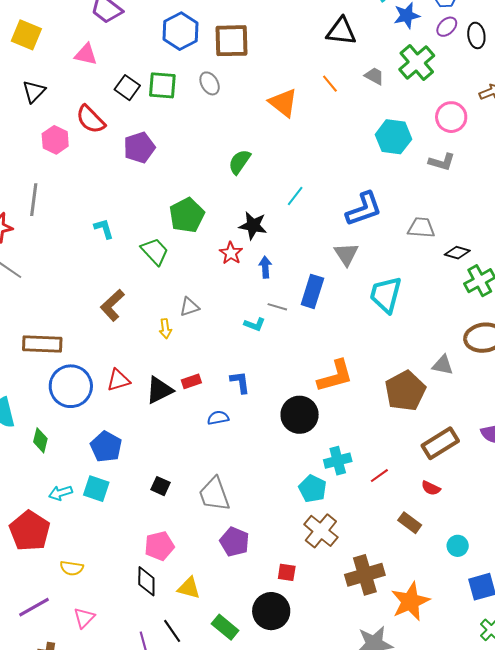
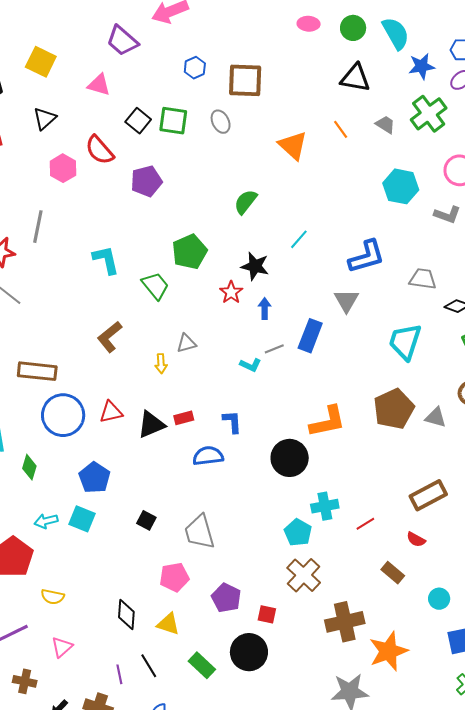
blue hexagon: (181, 31) -> (195, 68), size x0.6
cyan L-shape: (104, 229) -> (106, 260), size x1.4
cyan trapezoid: (386, 295) -> (405, 342), moved
gray line: (277, 307) -> (274, 349), turned -42
brown pentagon: (405, 391) -> (394, 409), moved
blue semicircle: (218, 418) -> (208, 456), size x1.4
purple pentagon: (235, 542) -> (226, 598), moved
pink pentagon: (159, 546) -> (174, 577), moved

